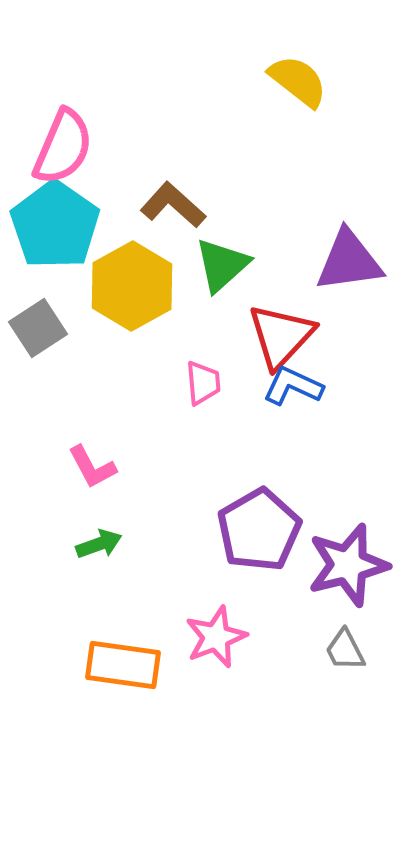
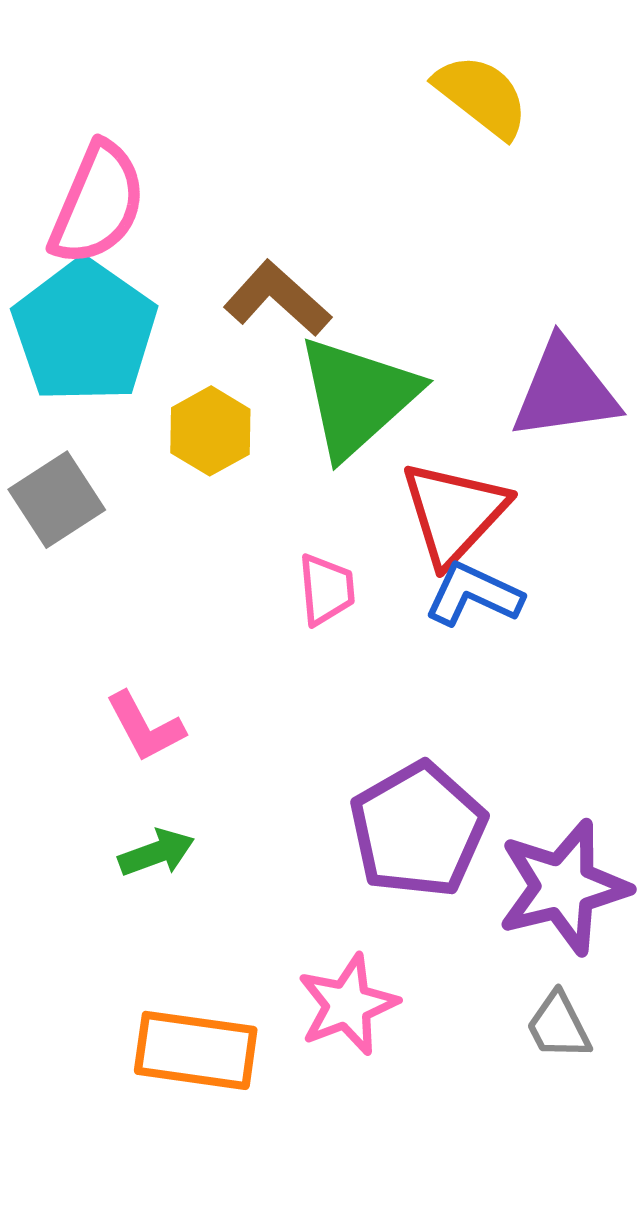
green triangle: (222, 265) -> (357, 397), size x1.4
yellow hexagon: (132, 286) -> (210, 431), size x0.6

